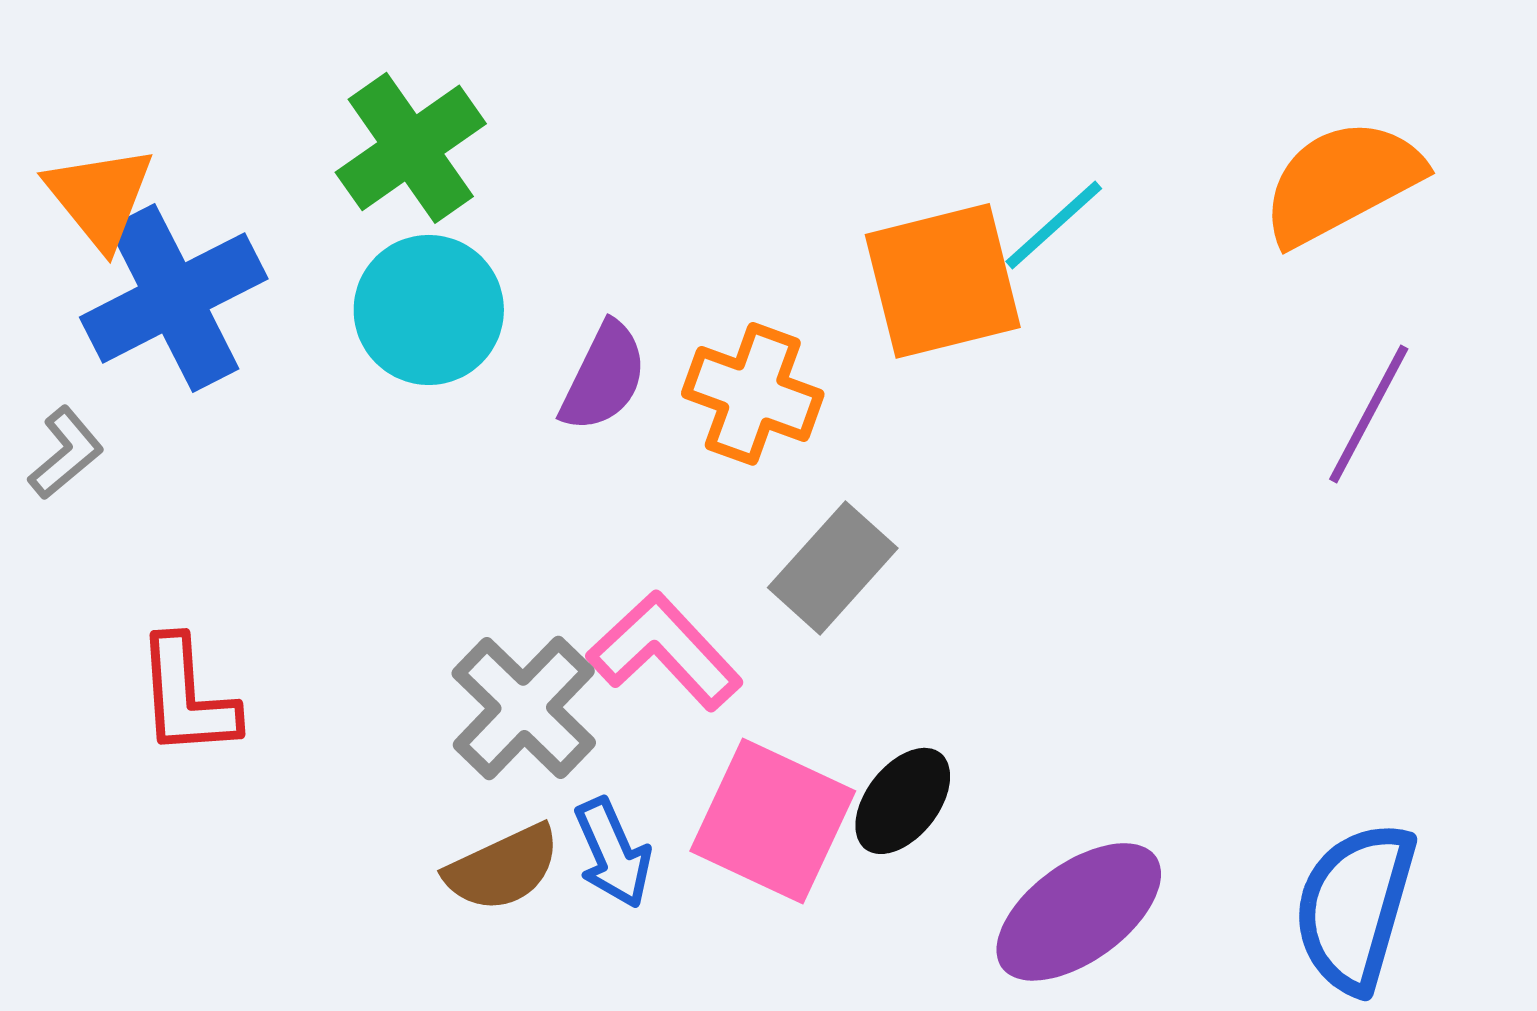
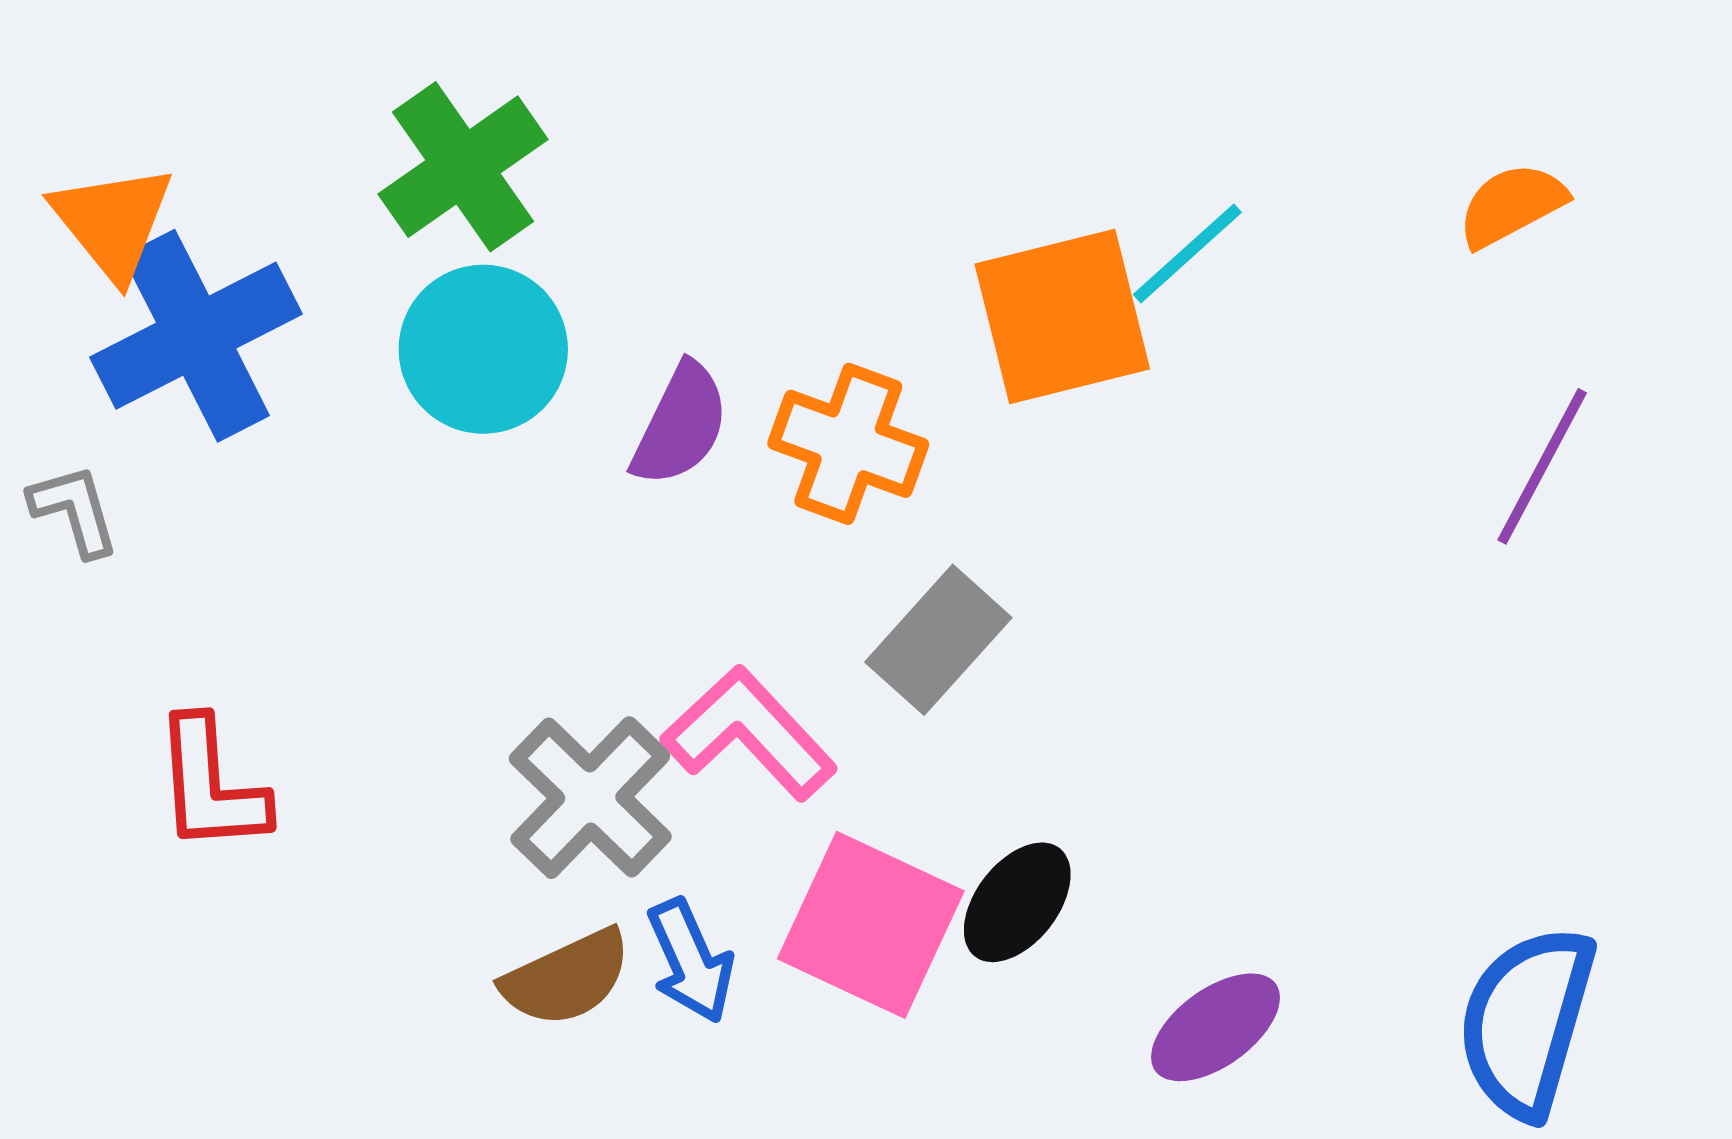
orange semicircle: (1342, 182) -> (1512, 205), size x0.6
gray L-shape: (66, 453) -> (74, 510), turned -66
purple ellipse: (1079, 912) -> (1215, 1027), size x0.7

